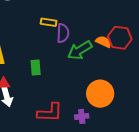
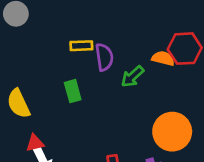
green arrow: (80, 50) -> (132, 76), size x0.7
green rectangle: (36, 67) -> (73, 91), moved

